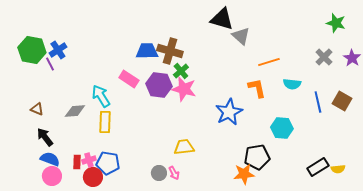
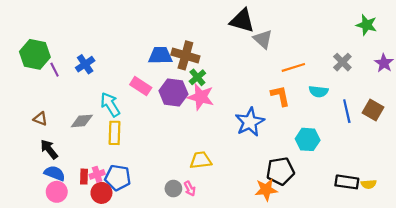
blue cross: (58, 50) -> (85, 64), moved
gray cross: (324, 57) -> (342, 62), moved
black rectangle: (318, 167) -> (347, 182), turned 40

